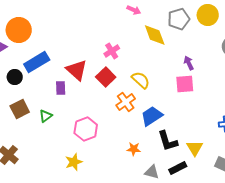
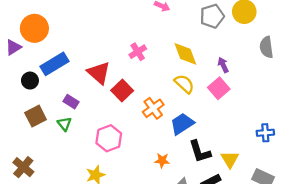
yellow diamond: (155, 35) -> (185, 54), moved
red square: (106, 77) -> (122, 91), moved
yellow semicircle: (141, 80) -> (184, 84), moved
pink square: (185, 84) -> (219, 88), turned -36
purple rectangle: (61, 88) -> (71, 102), moved, turned -56
green triangle: (46, 116) -> (64, 124), turned -32

